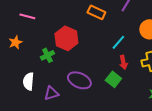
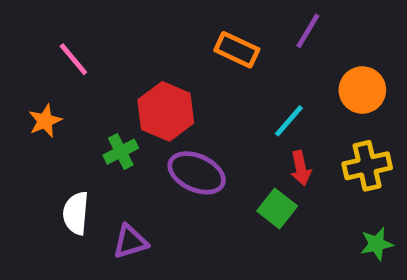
pink line: (27, 16) -> (73, 59), turned 35
purple ellipse: (79, 80) -> (197, 173), moved

